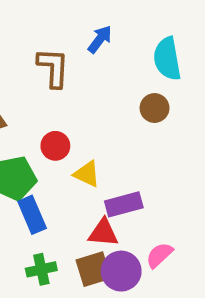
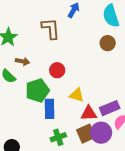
yellow triangle: (87, 174) -> (77, 95), moved
purple rectangle: (124, 204) -> (110, 108), moved
blue rectangle: (32, 215) -> (50, 109), turned 30

